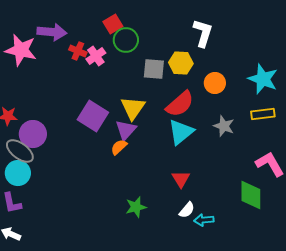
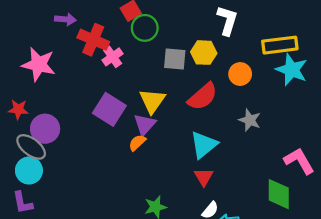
purple arrow: (52, 32) -> (65, 19), size x0.7
pink star: (21, 50) -> (39, 64), moved
red cross: (78, 51) -> (93, 40), size x1.6
pink cross: (96, 56) -> (113, 57), moved
yellow rectangle: (263, 114) -> (280, 45), moved, size x1.4
cyan triangle: (181, 132) -> (204, 145), moved

